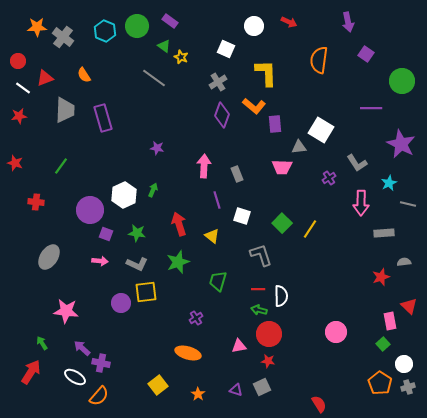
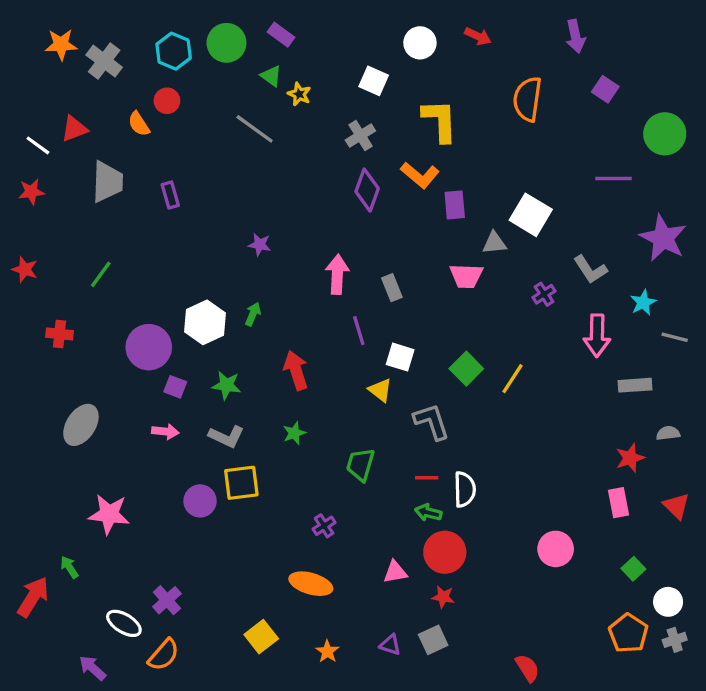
red circle: (18, 61) -> (167, 101), moved
purple rectangle: (103, 118) -> (170, 195), size x0.6
yellow triangle: (212, 236) -> (380, 390), moved
green star: (178, 262) -> (294, 433), size x0.6
pink rectangle: (390, 321) -> (618, 503), moved
purple arrow: (82, 348) -> (93, 668), moved
purple cross: (101, 363) -> (167, 600), turned 36
red arrow: (31, 372) -> (33, 597), moved

